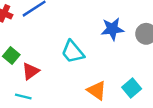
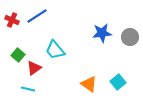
cyan trapezoid: (73, 52) -> (55, 50), moved

